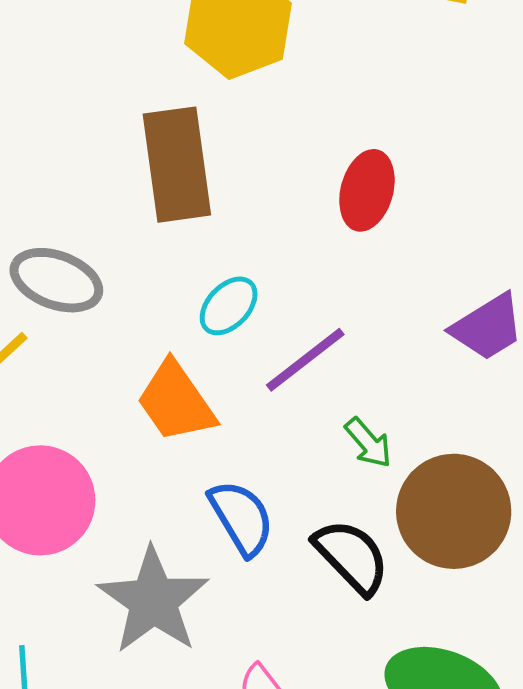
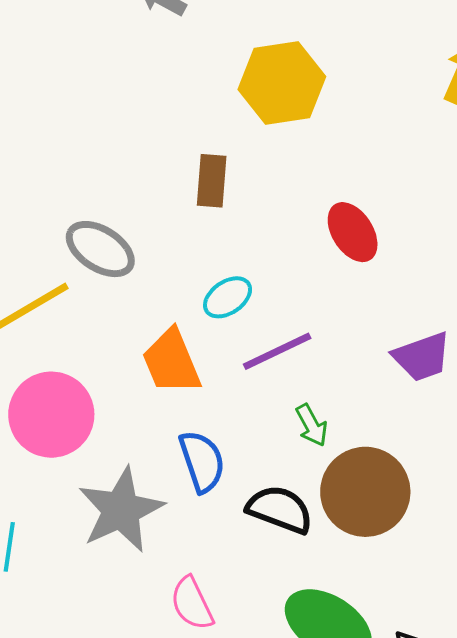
brown rectangle: (177, 165) -> (212, 181), size x0.6
red ellipse: (367, 190) -> (353, 232), turned -60
black semicircle: (352, 557) -> (280, 509), turned -38

